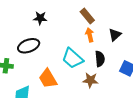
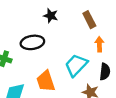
brown rectangle: (87, 16) -> (89, 20), moved
cyan trapezoid: (73, 58) -> (76, 65), turned 80

